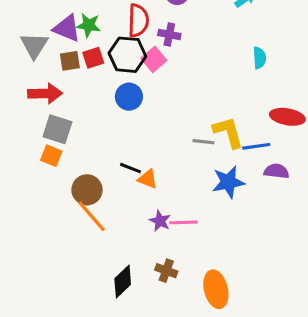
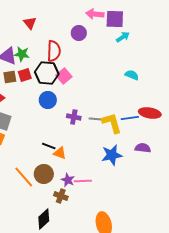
purple cross: (169, 35) -> (74, 117), moved
cyan semicircle: (259, 58) -> (132, 75), turned -64
gray line: (203, 142) -> (96, 119), moved
blue line: (256, 146) -> (130, 118), moved
brown circle: (87, 190) -> (44, 174), moved
brown cross: (166, 271) -> (61, 196), moved

